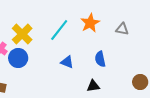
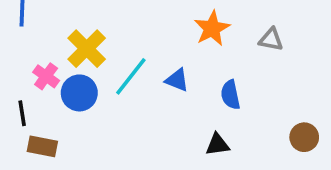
cyan line: (59, 30) -> (131, 76), moved
blue triangle: (67, 62) -> (177, 80), moved

